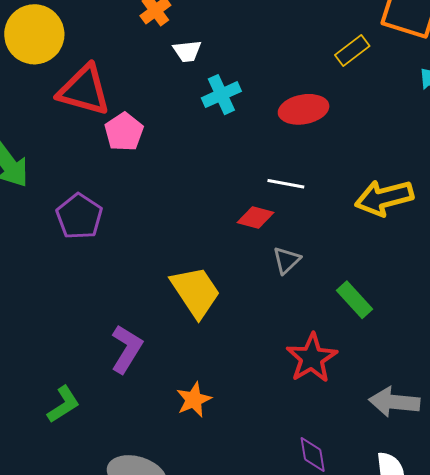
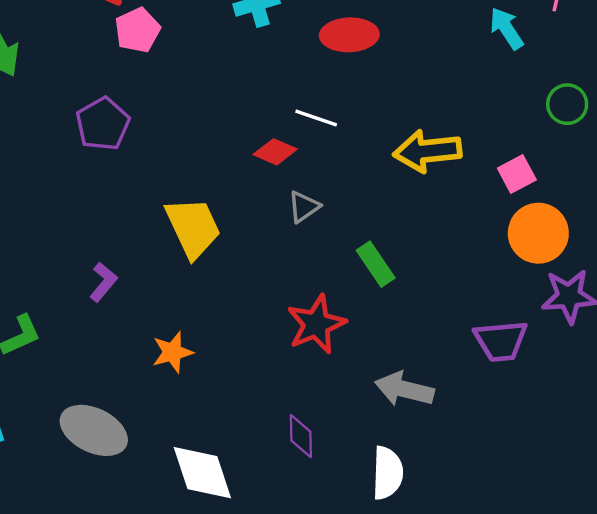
purple pentagon: (79, 216) -> (103, 124), moved
purple L-shape: (127, 349) -> (103, 282), size x0.7

